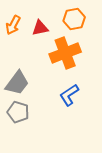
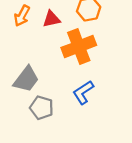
gray pentagon: (18, 112) -> (42, 108), moved

